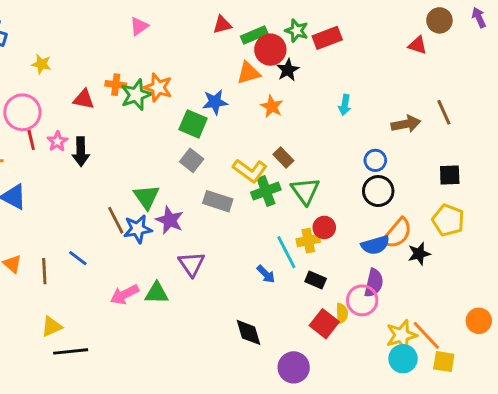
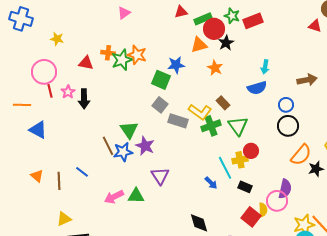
gray rectangle: (218, 201) -> (178, 121), moved
blue semicircle: (375, 245) -> (257, 88), moved

